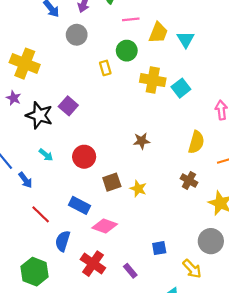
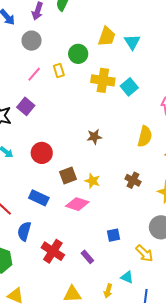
pink line: (131, 19) -> (34, 74), moved, turned -42
brown cross: (189, 180) -> (133, 180), moved
pink diamond: (105, 226) -> (77, 204), moved

